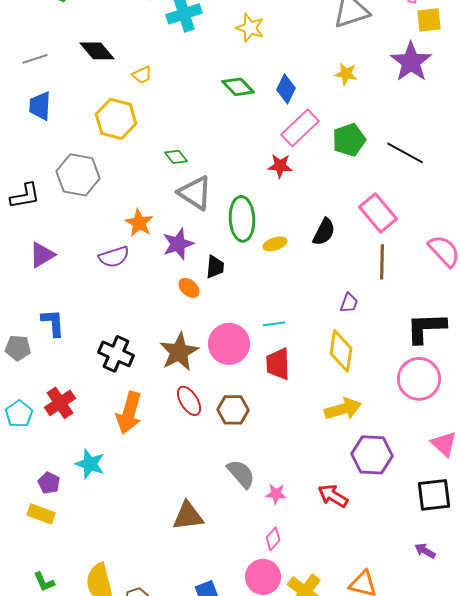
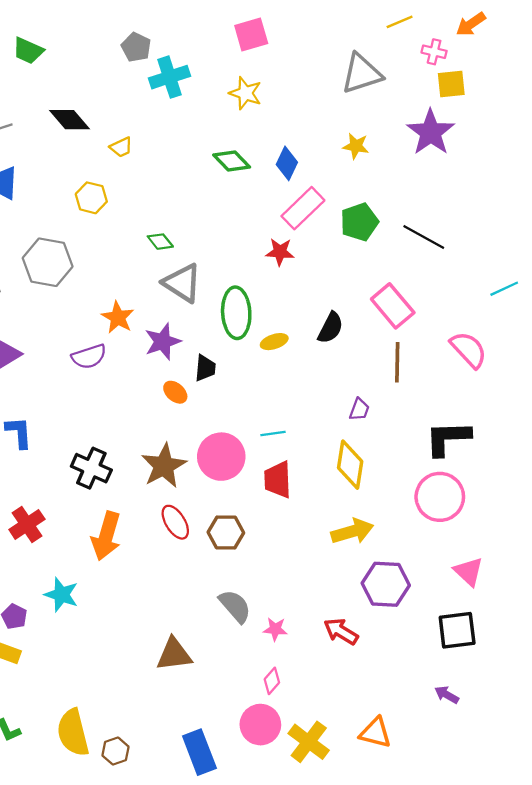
yellow hexagon: (116, 119) -> (91, 198), size x0.7

